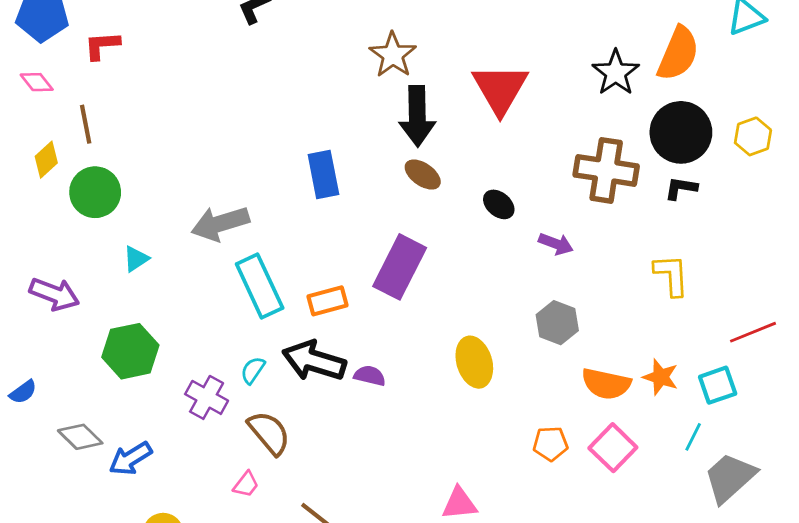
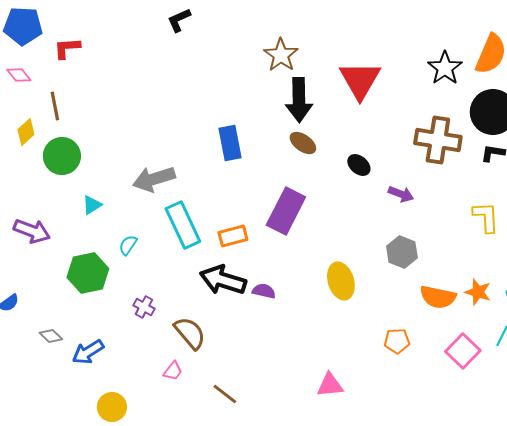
cyan semicircle: (253, 370) -> (128, 245), moved
purple cross: (207, 397) -> (144, 307), size x0.7
gray diamond: (80, 437) -> (51, 336), size x0.7
pink square: (613, 448) -> (463, 351), moved

